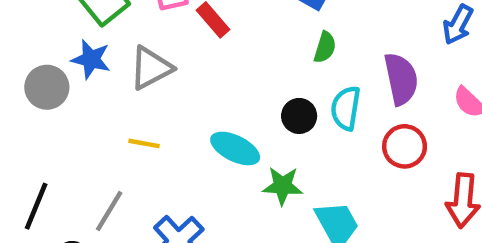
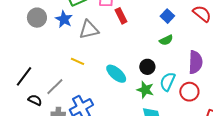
green semicircle: (325, 47) -> (166, 40), turned 32
gray circle: (47, 87) -> (37, 18), moved
cyan semicircle: (346, 108) -> (168, 82), moved
green star: (283, 186) -> (145, 90), moved

